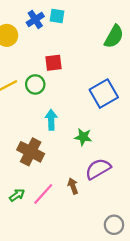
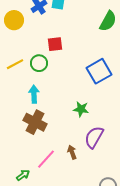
cyan arrow: (51, 120) -> (34, 94), moved
purple semicircle: (98, 169) -> (94, 137), turned -30
green arrow: (17, 195) -> (23, 175), moved

